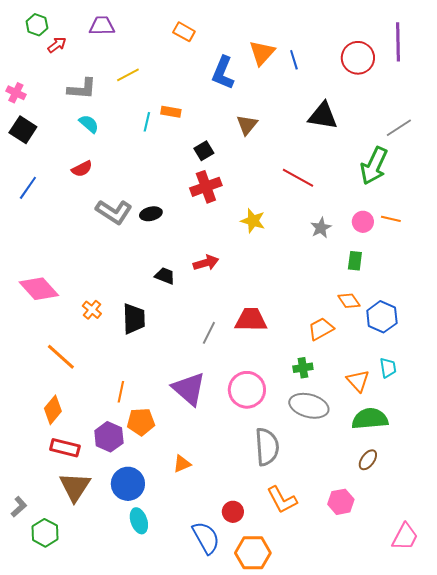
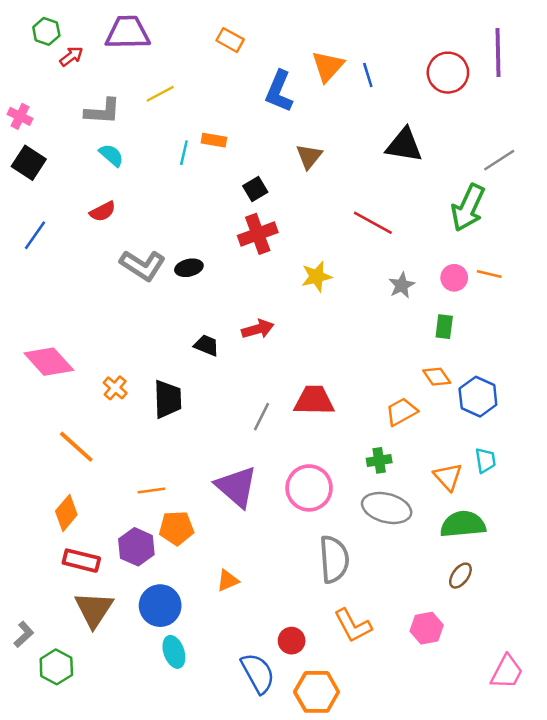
purple trapezoid: (102, 26) -> (128, 33), size x1.4
yellow star: (253, 221) -> (317, 277), turned -30
orange line: (121, 392) -> (151, 490), turned 70

